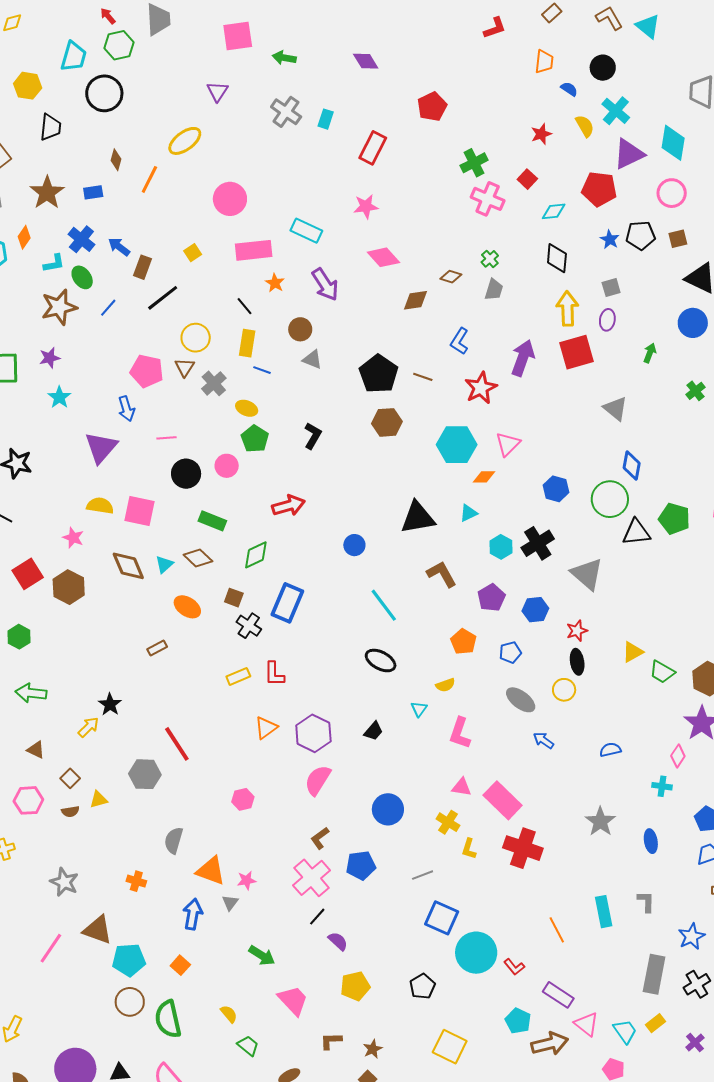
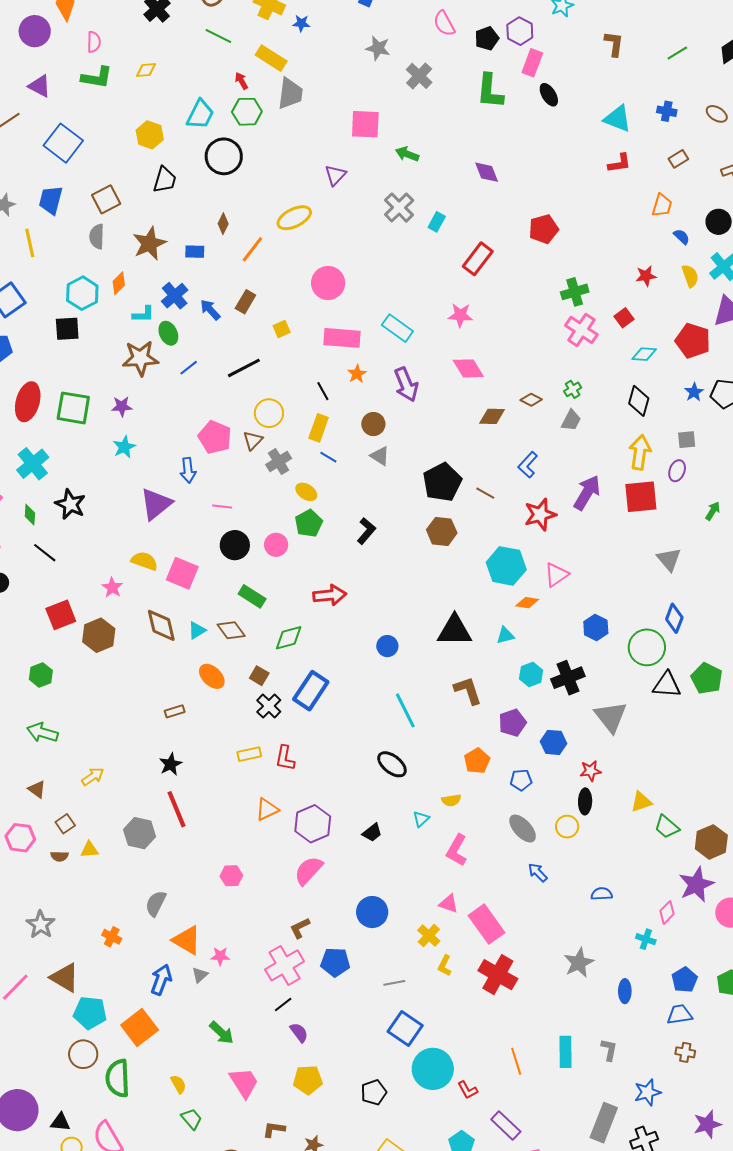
brown rectangle: (143, 267) -> (245, 302), moved
black star: (110, 704) -> (171, 764), moved
orange square: (180, 965) -> (140, 1027), size x1.8

